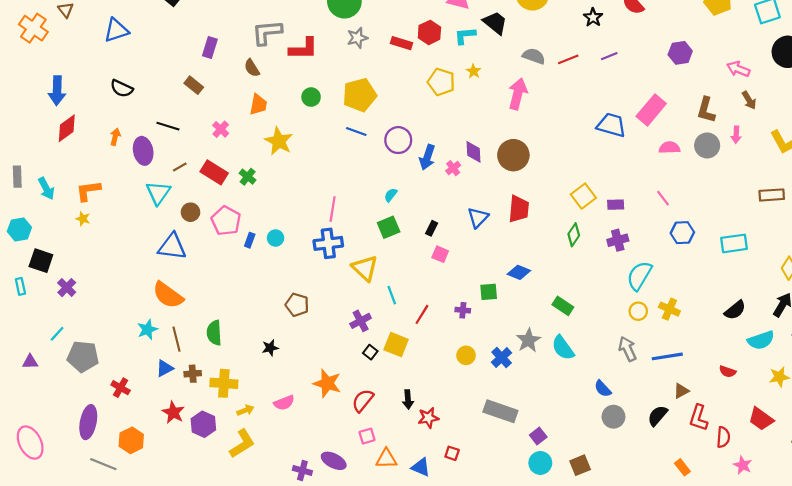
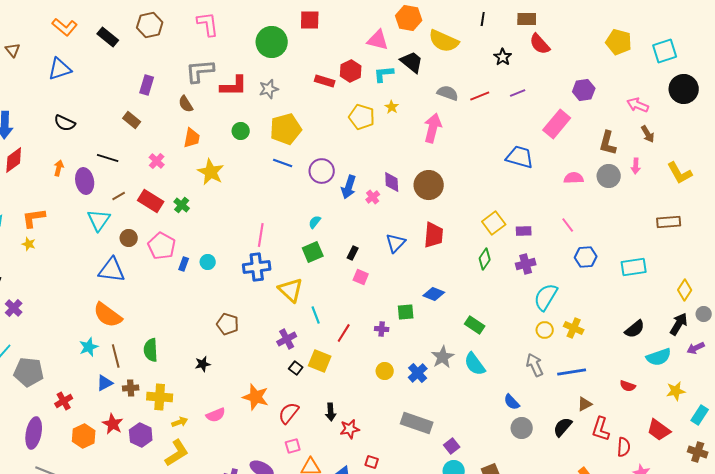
gray star: (357, 38) -> (269, 89), moved
pink rectangle: (651, 110) -> (557, 124), moved
red cross: (121, 388) -> (64, 401), turned 30
orange hexagon: (131, 440) -> (84, 436), moved

